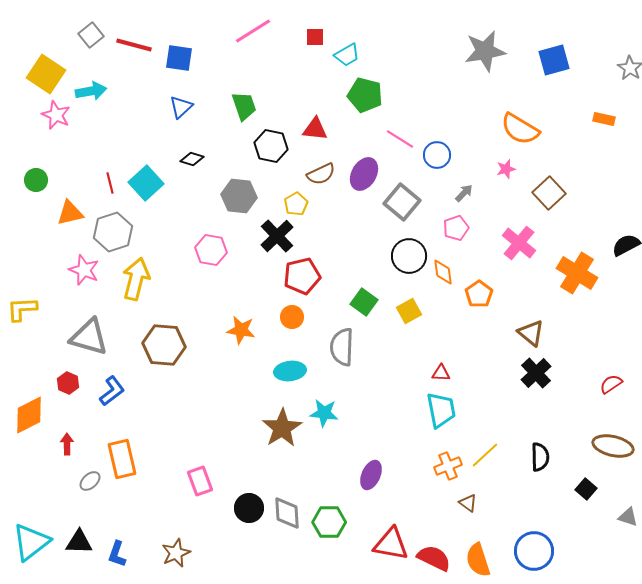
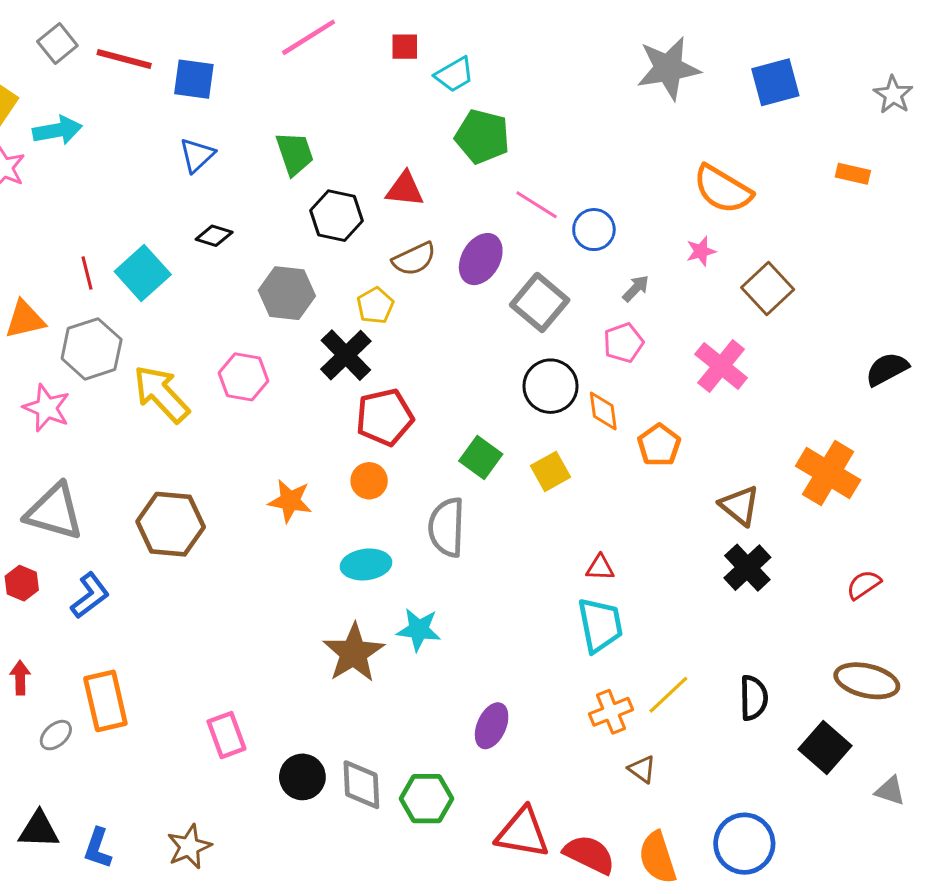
orange cross: (577, 273) -> (828, 473), moved
yellow arrow: (136, 279) -> (161, 394), moved, turned -57
black square: (586, 489) -> (825, 747), size x1.5

